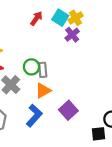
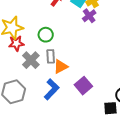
green circle: (31, 67) -> (46, 35), moved
gray rectangle: (43, 70) -> (51, 56), moved

